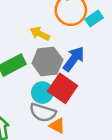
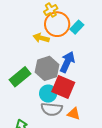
yellow arrow: (40, 34) -> (41, 38), moved
orange triangle: (57, 126) -> (74, 114), moved

